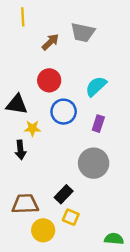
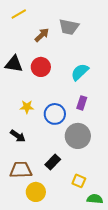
yellow line: (23, 17) -> (19, 14), turned 63
black triangle: (17, 104) -> (14, 64), moved
blue circle: (64, 112) -> (55, 114), moved
black arrow: (20, 150) -> (18, 136), moved, turned -49
yellow square: (71, 217) -> (79, 181), moved

